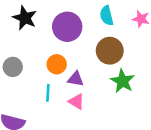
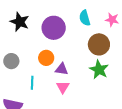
brown circle: (110, 51) -> (99, 44), moved
cyan line: (48, 93) -> (32, 83), moved
pink triangle: (76, 102) -> (63, 87), turned 32

